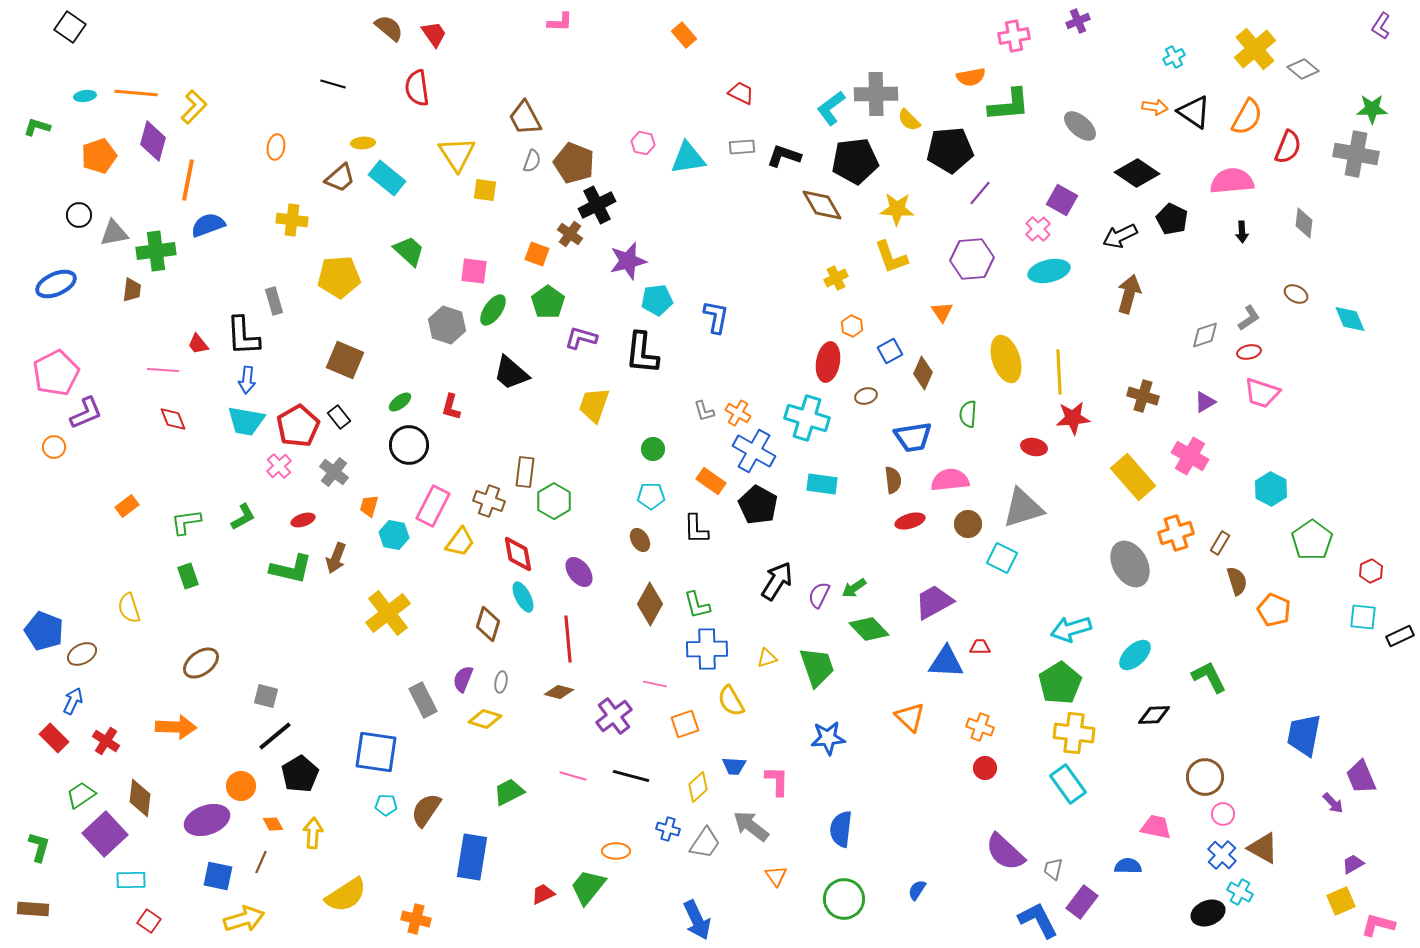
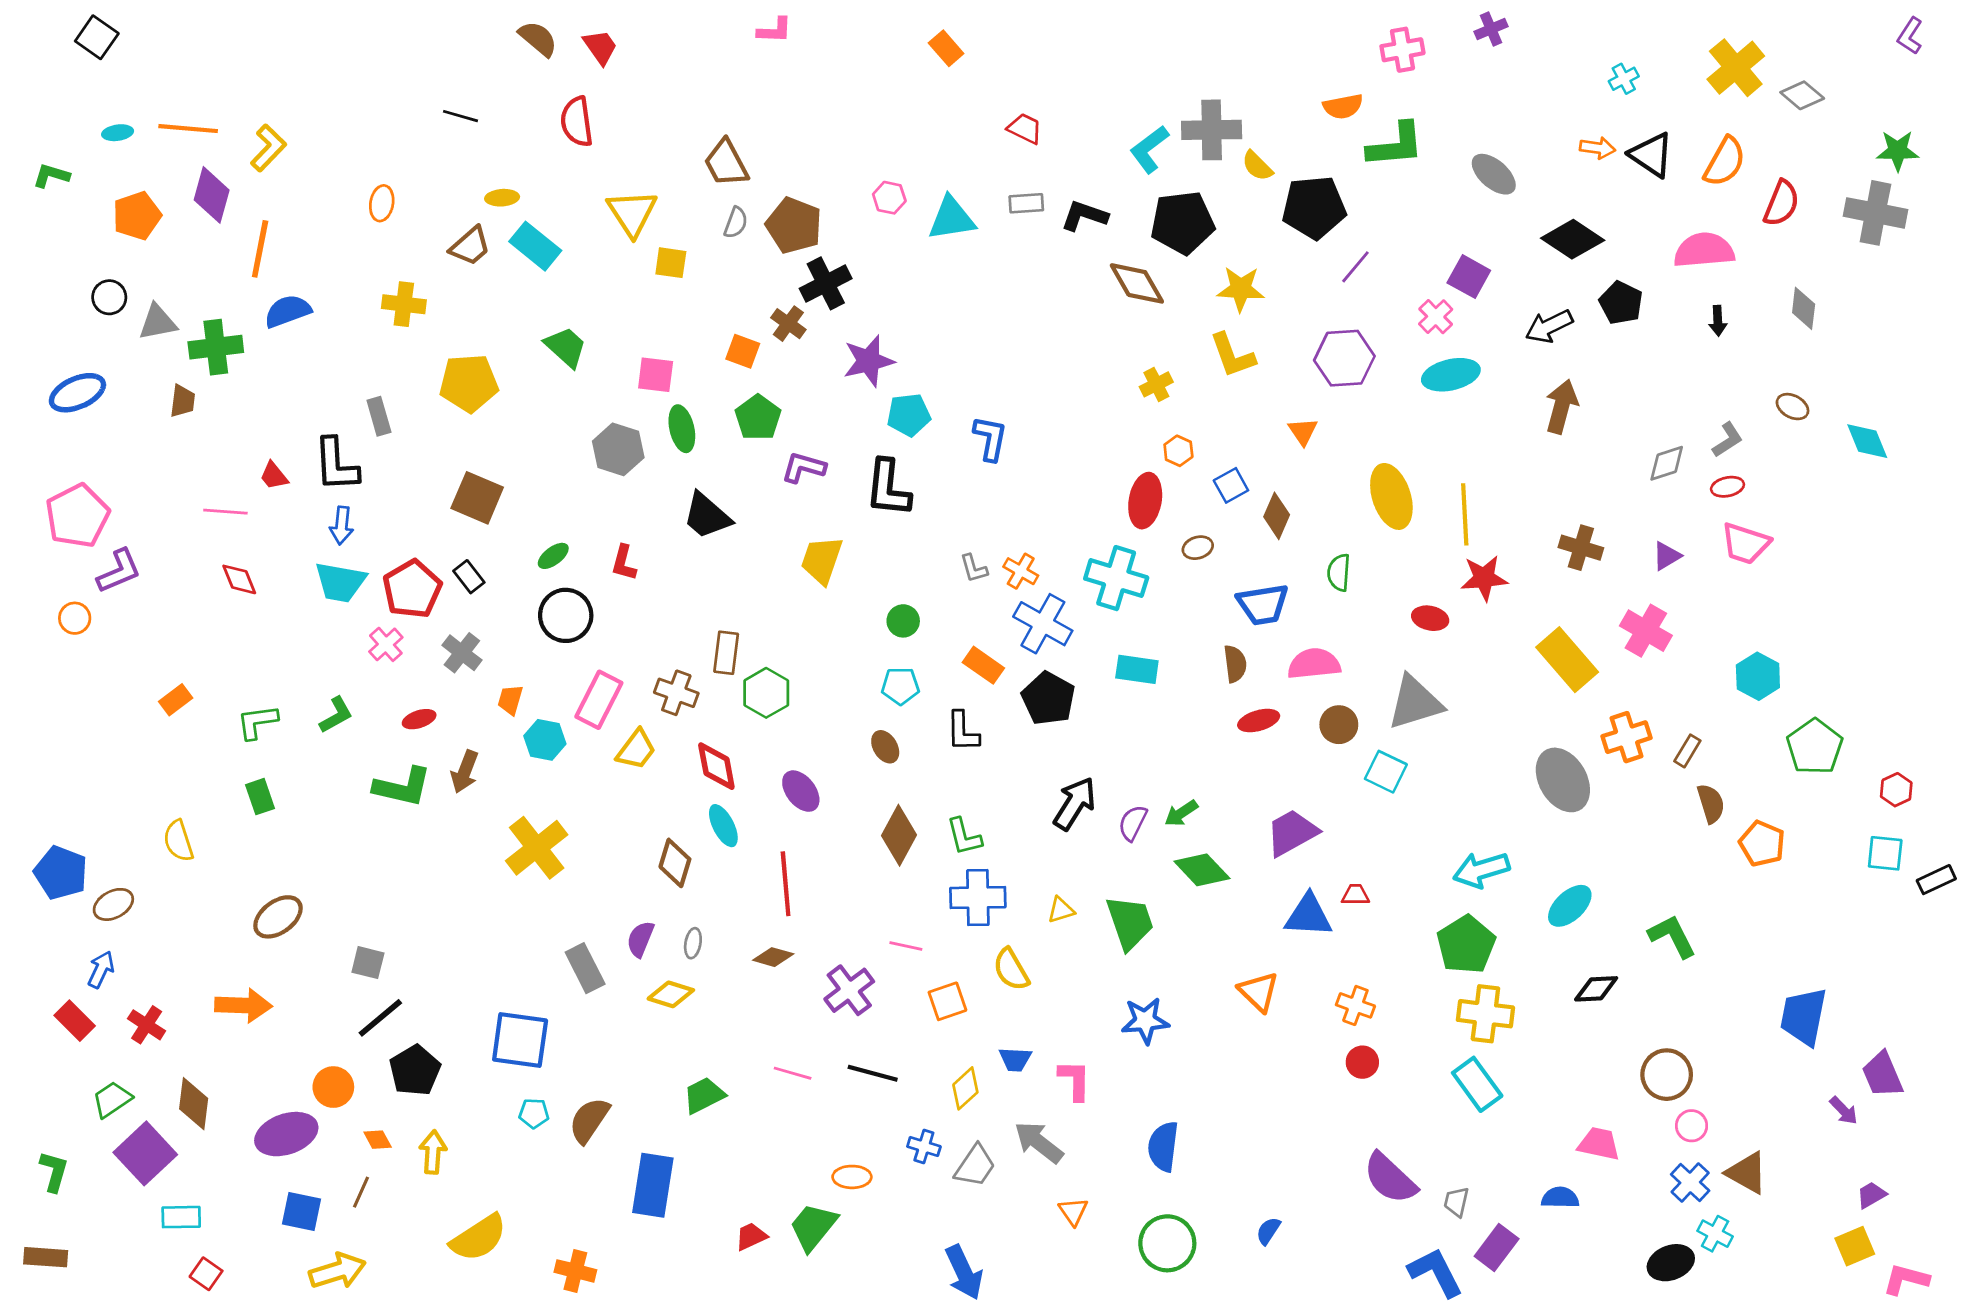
green ellipse: (493, 310) -> (682, 429), turned -48

